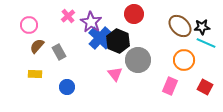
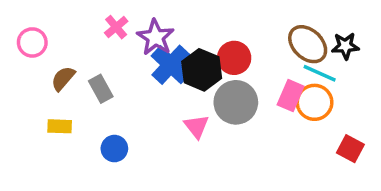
red circle: (134, 14) -> (234, 58), moved
pink circle: (29, 25) -> (32, 42), moved
cyan line: (206, 43) -> (320, 73), moved
pink rectangle: (170, 86) -> (291, 96), moved

